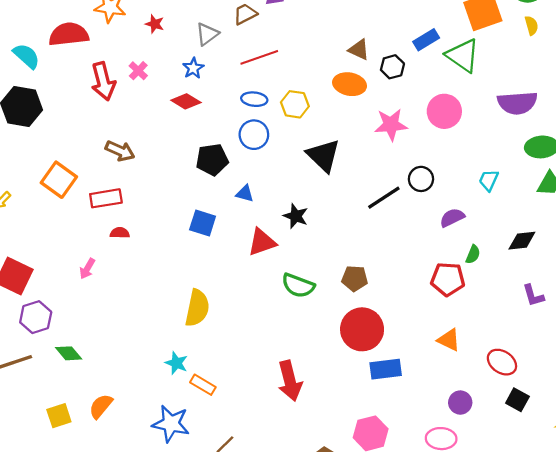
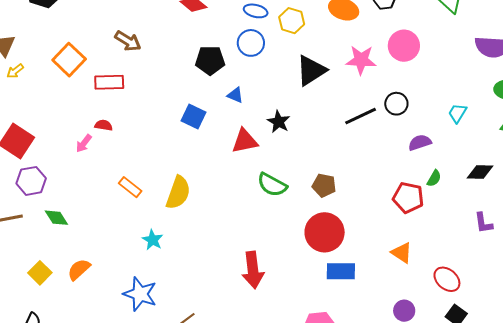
pink circle: (444, 111) -> (404, 46), moved
pink star: (391, 125) -> (361, 60), moved
black triangle: (323, 156) -> (311, 70), turned 36
red semicircle: (120, 233) -> (104, 125), moved
orange rectangle: (203, 385) -> (130, 187), moved
yellow square: (59, 416) -> (40, 273), turned -35

